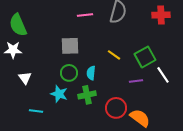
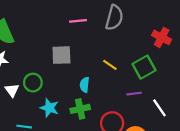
red cross: (161, 15) -> (162, 37), moved, turned 30
green circle: (69, 73) -> (33, 83), moved
white line: (163, 75) -> (159, 108), moved

